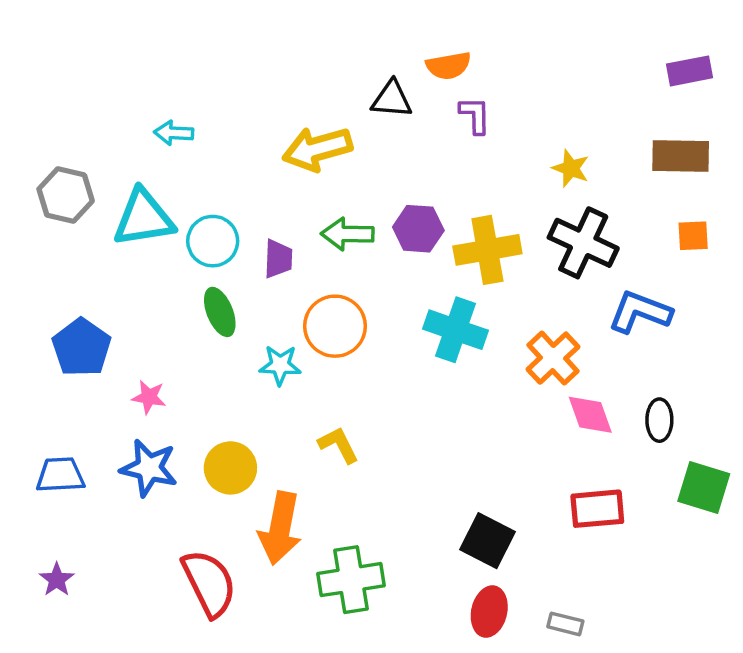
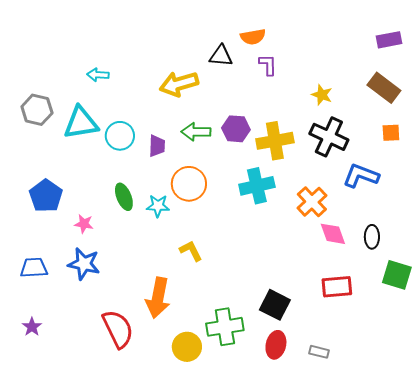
brown rectangle: (681, 156) -> (384, 88), turned 36
green ellipse: (220, 312) -> (124, 197), moved
cyan cross: (456, 330) -> (257, 186), turned -32
yellow circle: (230, 468) -> (187, 347), moved
green cross: (351, 580) -> (225, 327), moved

